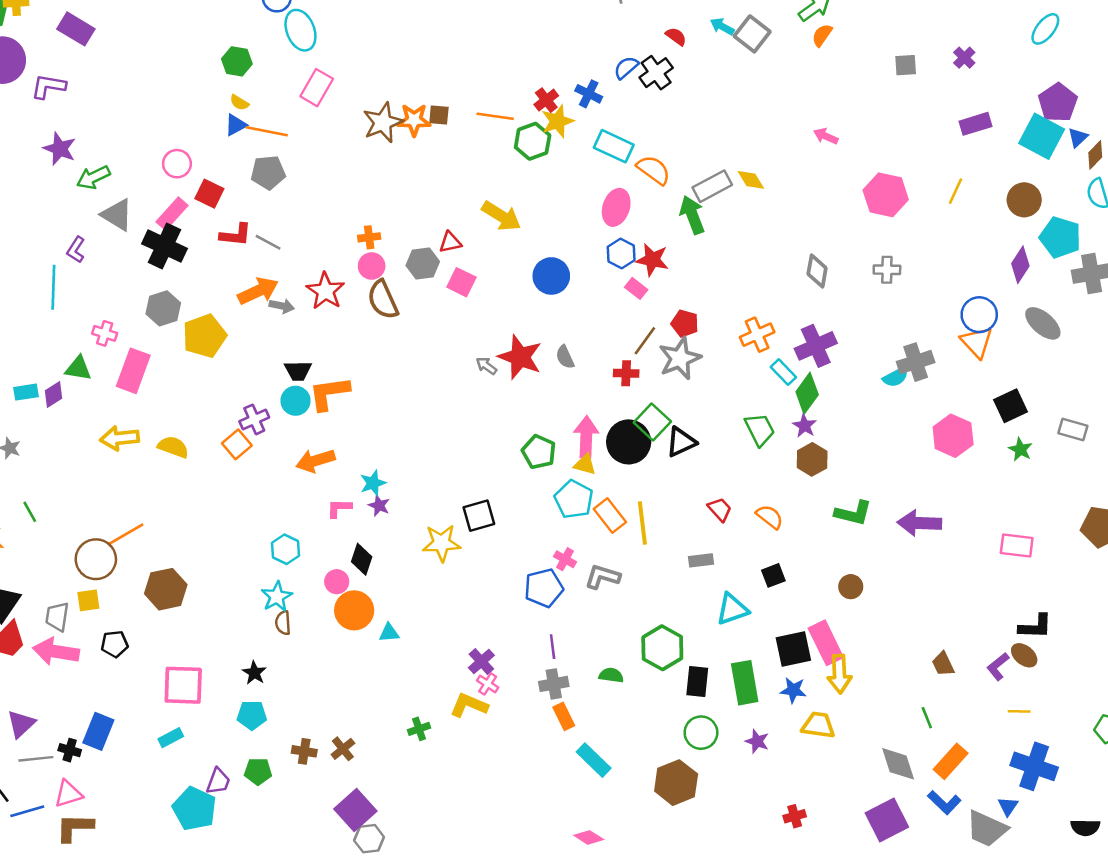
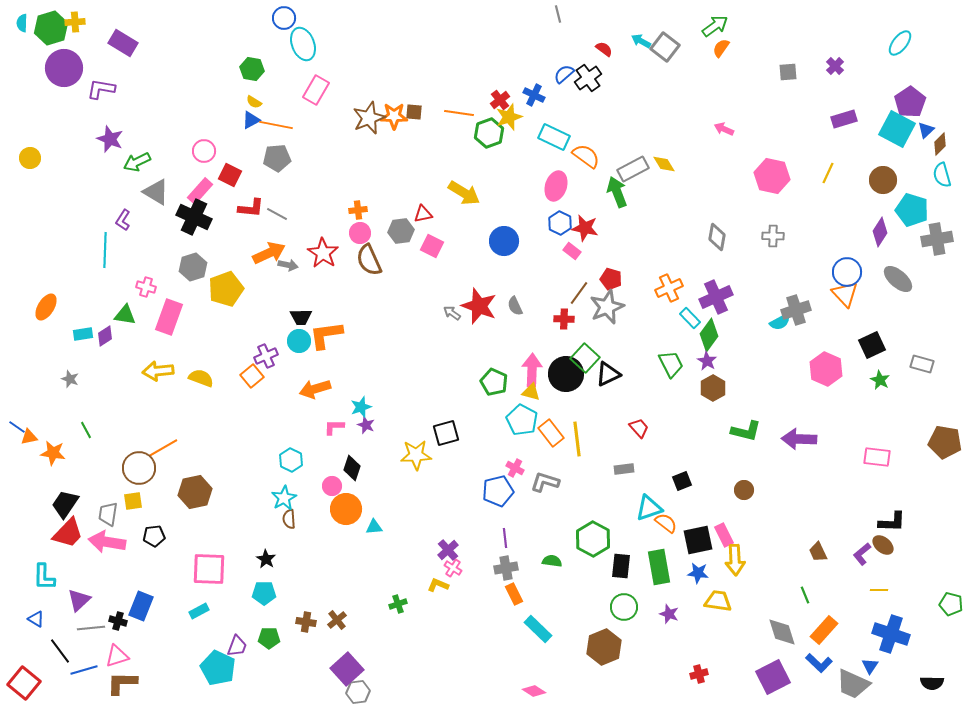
orange semicircle: (770, 517) -> (666, 523), moved
pink rectangle: (826, 643) -> (724, 535), size x0.7
yellow L-shape: (469, 705) -> (438, 585), size x0.7

